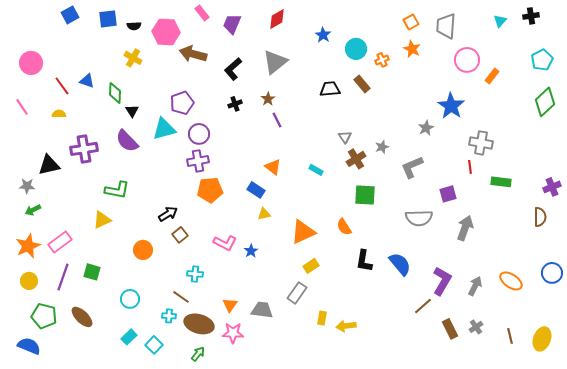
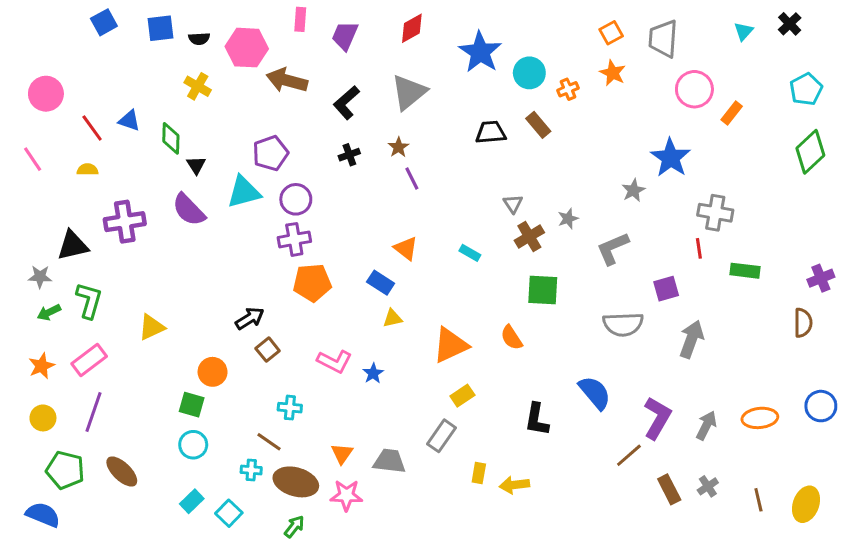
pink rectangle: (202, 13) -> (300, 19), turned 42
black cross: (531, 16) -> (790, 24), turned -35
blue star: (323, 35) -> (480, 52), size x1.8
green L-shape: (117, 190) -> (89, 300), moved, turned -85
orange star: (28, 246) -> (41, 366), size x0.7
black L-shape: (364, 261) -> (537, 419), moved
green square: (92, 272) -> (192, 405), moved
orange ellipse: (511, 281) -> (760, 418), turned -40

